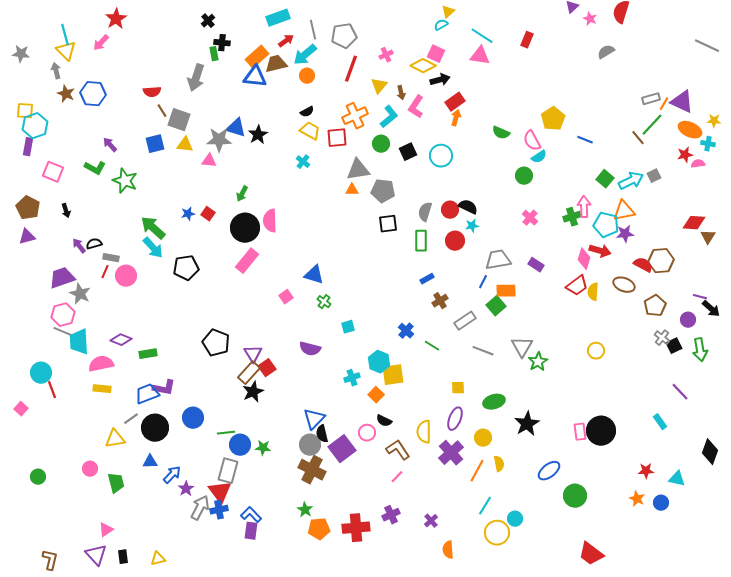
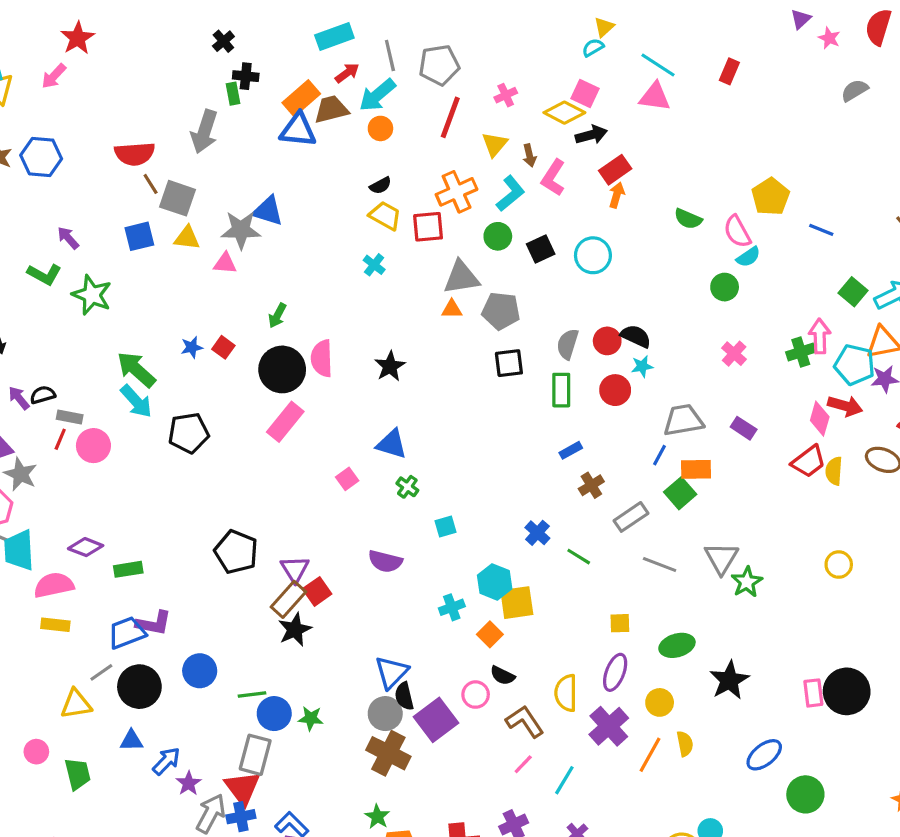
red semicircle: (152, 92) -> (135, 154), size x1.4
black star: (258, 135) -> (390, 366), moved
cyan line: (485, 506) -> (564, 780), moved

